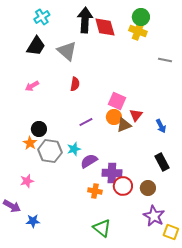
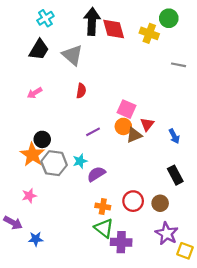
green circle: (141, 17) -> (169, 18), moved
orange star: (30, 143) -> (32, 155), size x1.6
purple cross: (112, 173) -> (121, 242), moved
green triangle: (102, 228) -> (104, 228), moved

